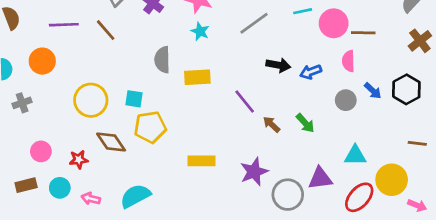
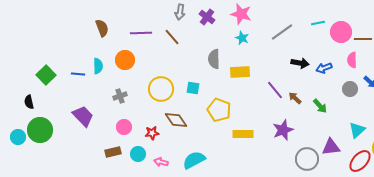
gray cross: (22, 103) -> (120, 96), moved
brown arrow: (272, 124) -> (295, 98), moved
yellow pentagon: (150, 127) -> (219, 110), moved, turned 30
cyan triangle: (355, 155) -> (357, 130), turned -42
purple star: (254, 172) -> (283, 130), moved

